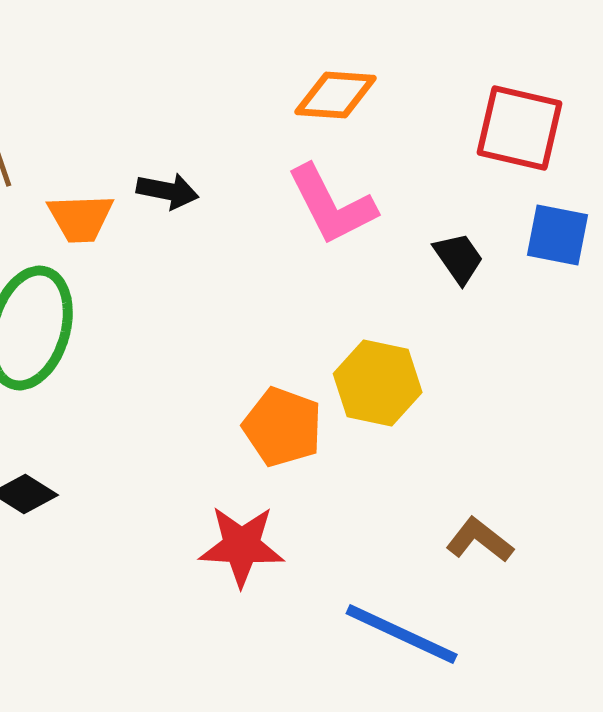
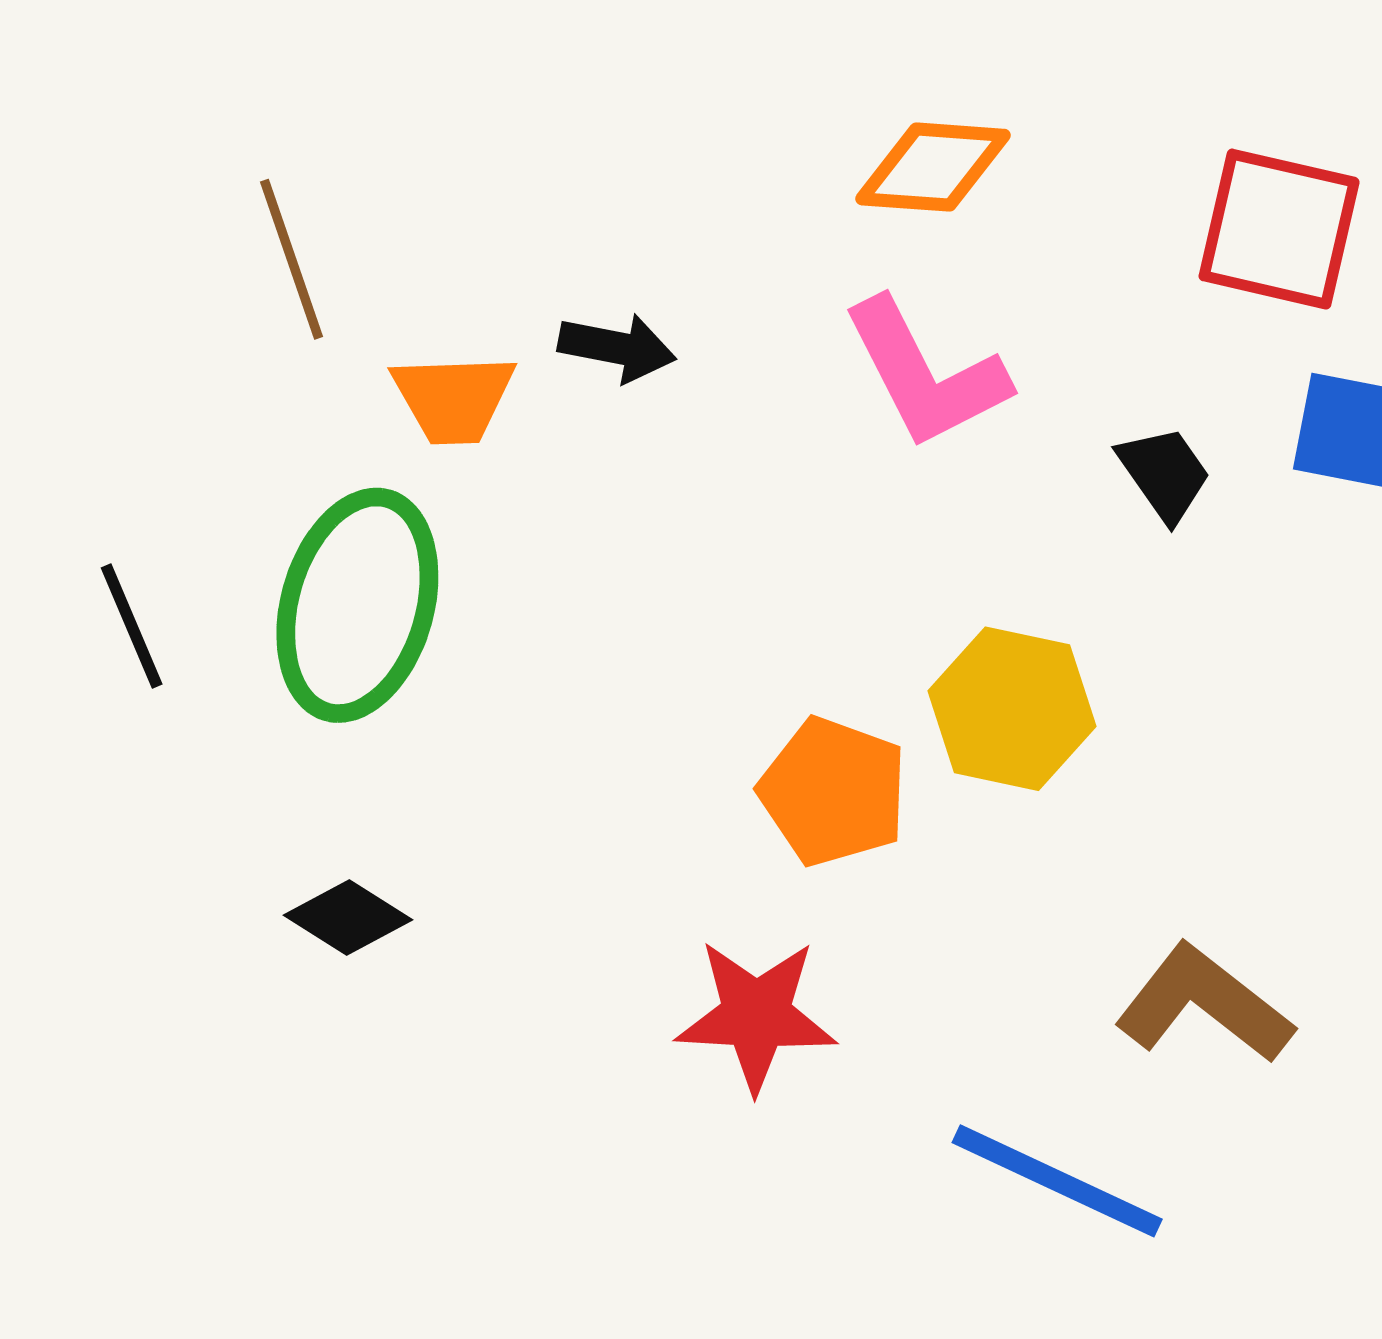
brown L-shape: (480, 540) -> (1204, 1004), size x1.4

